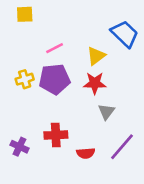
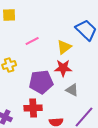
purple pentagon: (55, 79) -> (41, 82), moved
gray triangle: (106, 112) -> (72, 90), turned -40

